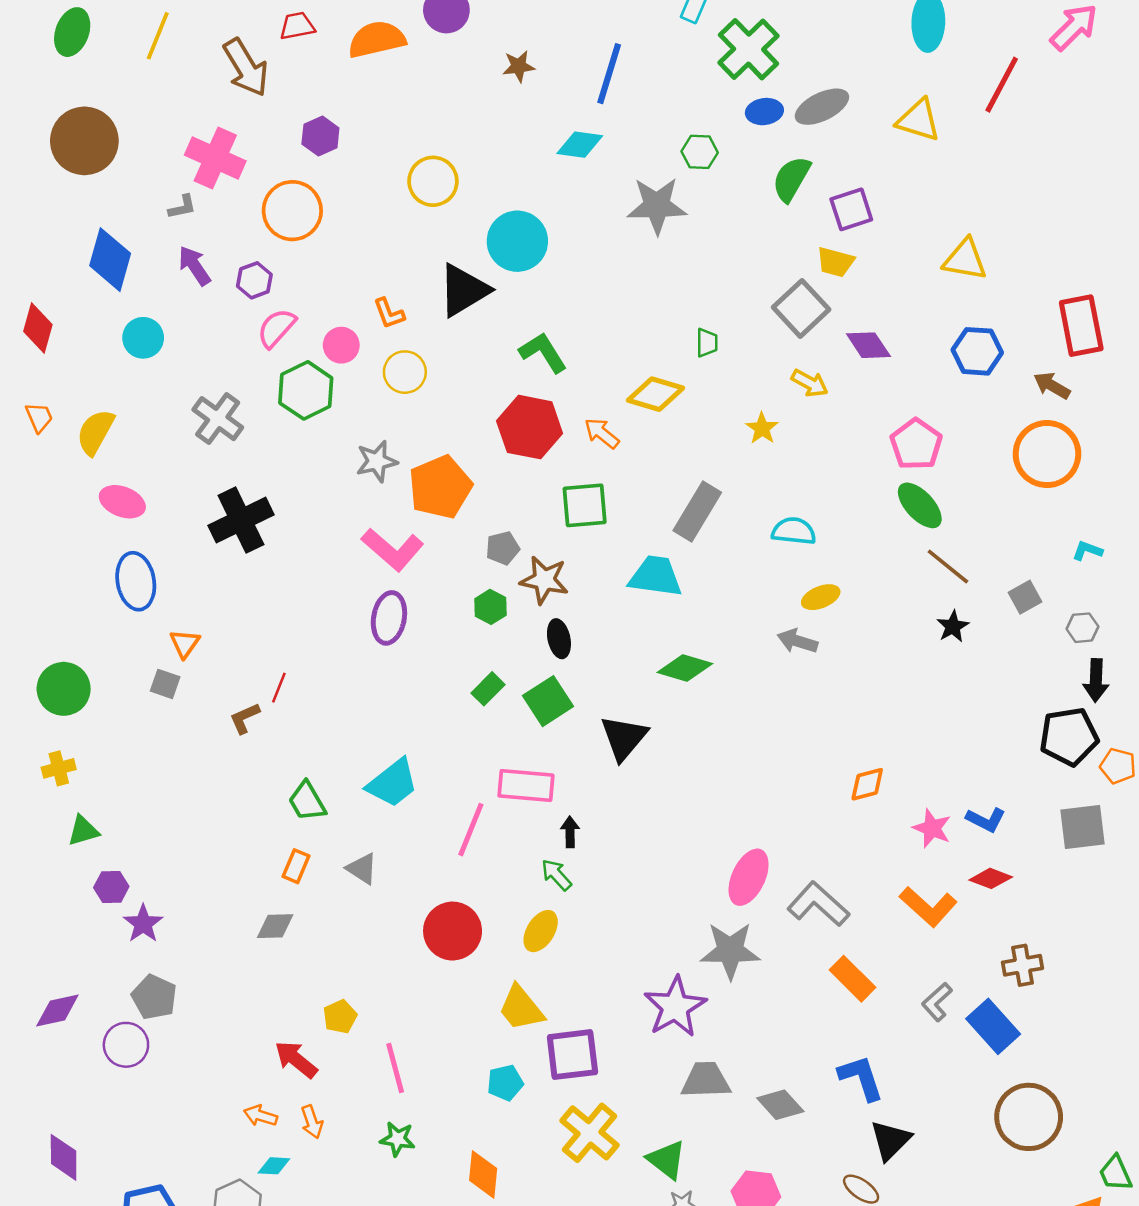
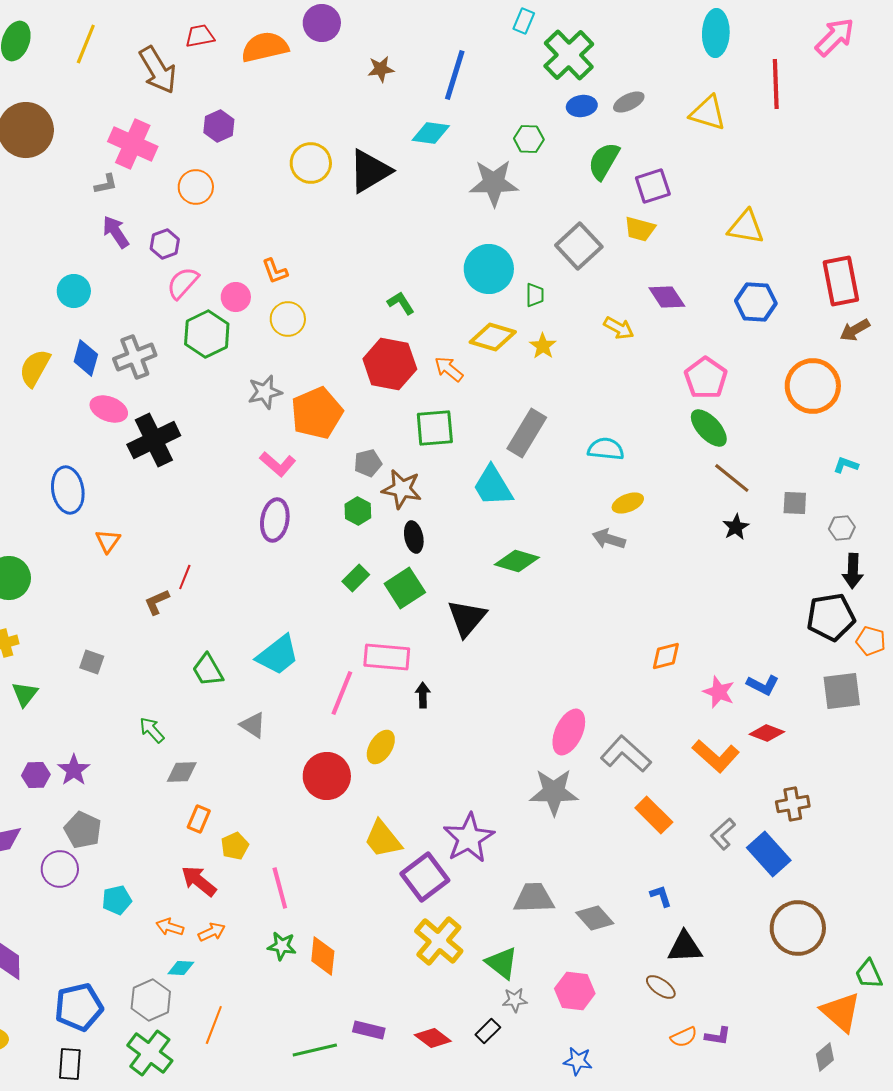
red line: (1002, 85) -> (776, 84), turned -30
gray ellipse: (822, 107) -> (629, 102), size x0.7
orange circle: (292, 211) -> (196, 187), size x0.7
cyan circle: (517, 241) -> (489, 269), moved
blue diamond: (110, 260) -> (86, 358), moved, size x0.7
black triangle: (464, 290) -> (370, 171), moved
gray square: (801, 308) -> (579, 246), moved
green L-shape: (543, 352) -> (401, 303), size x0.7
brown arrow: (1052, 386) -> (855, 330), moved, turned -60
gray cross: (218, 419) -> (135, 357), turned 33
yellow star: (762, 428) -> (543, 346), moved
pink ellipse: (122, 502) -> (109, 409), moved
pink L-shape: (393, 549) -> (278, 464), size x0.7
cyan trapezoid: (656, 576) -> (493, 486), turned -129
gray square: (1025, 597) -> (795, 503), turned 32
gray square: (165, 684) -> (92, 662), moved
green triangle: (83, 831) -> (25, 694), turned -36
orange rectangle: (296, 866) -> (199, 819), moved
green arrow: (557, 875) -> (152, 730), moved
purple hexagon: (111, 887) -> (36, 775), moved
yellow ellipse: (541, 931) -> (381, 747), moved
purple star: (675, 1007) -> (469, 838), moved
purple square: (572, 1055) -> (425, 877), turned -30
blue L-shape: (861, 1078) -> (661, 896), size x0.6
cyan pentagon: (505, 1083) -> (117, 900), moved
orange arrow: (312, 1122) -> (212, 932), turned -96
black triangle: (890, 1140) -> (685, 947), turned 42
orange diamond: (483, 1174) -> (323, 956), moved

